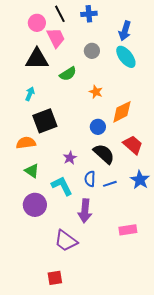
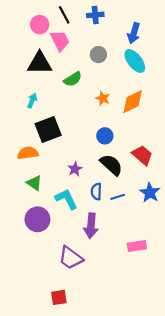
orange diamond: (122, 112) -> (133, 102), moved

